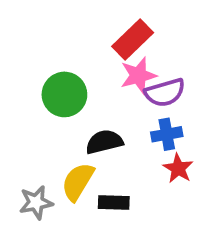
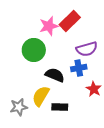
pink star: (138, 76) -> (49, 26), moved
blue cross: (167, 134) -> (79, 68), moved
black semicircle: (104, 142) -> (55, 75), turned 36

